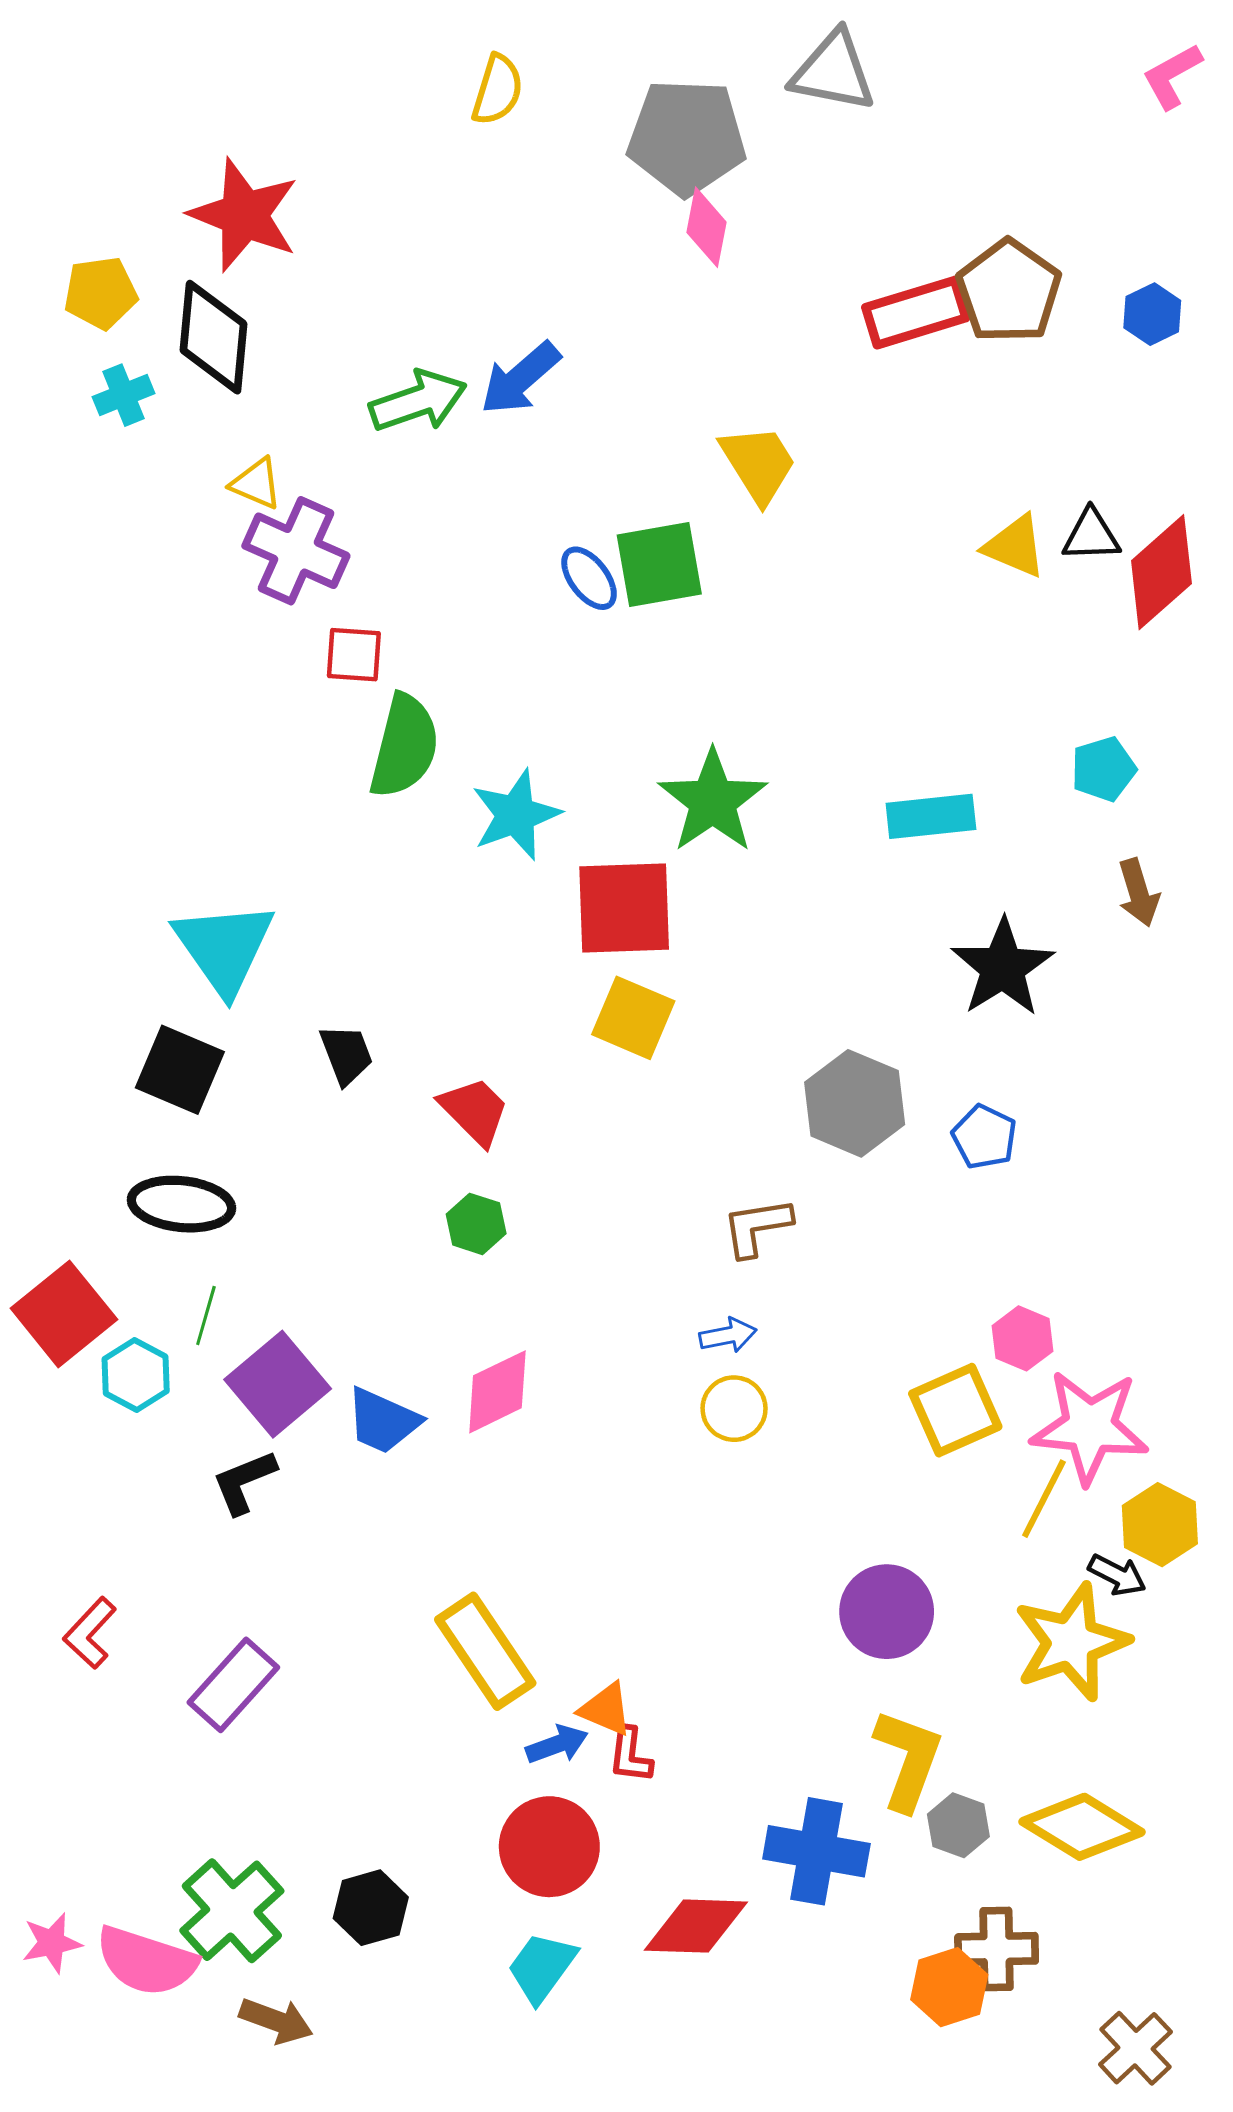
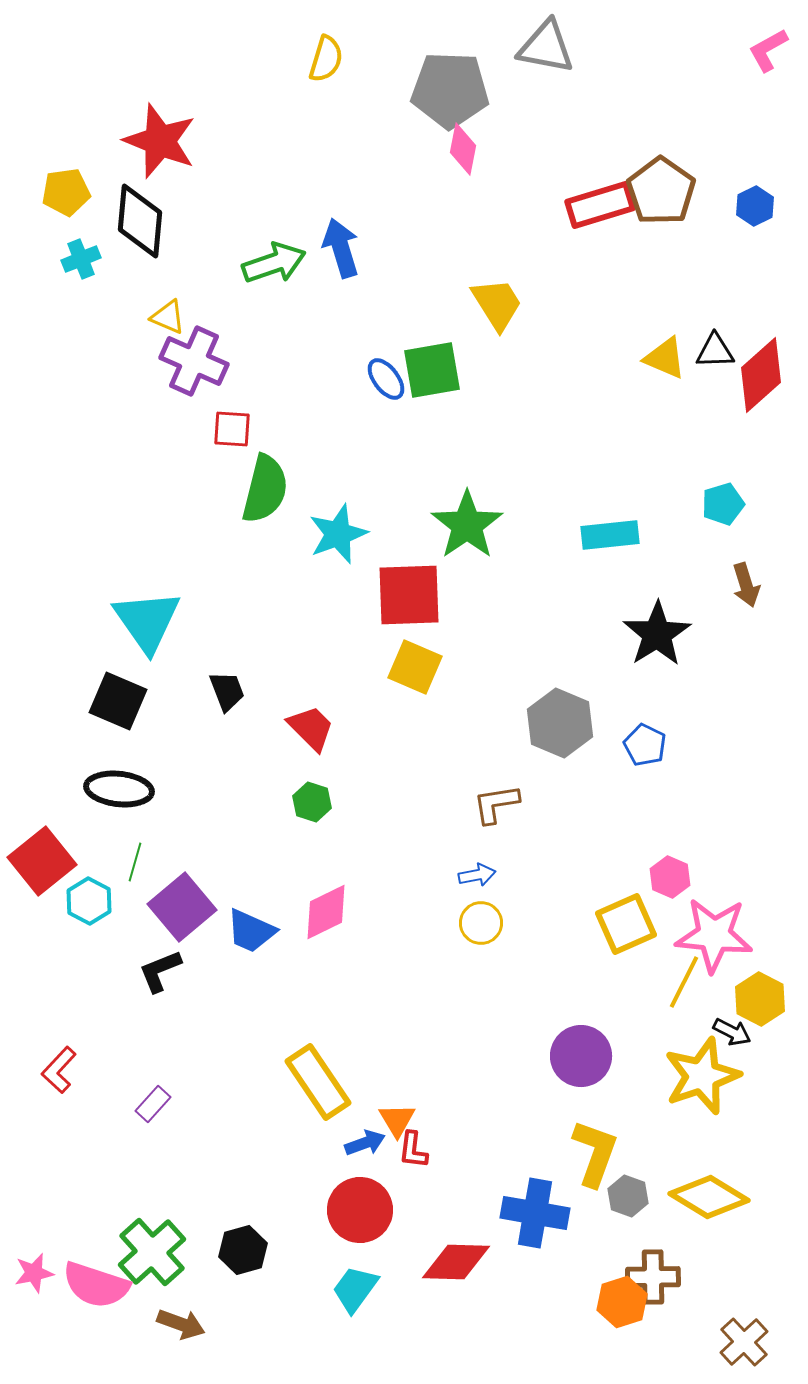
blue arrow: (520, 378) -> (341, 248), turned 114
purple rectangle: (233, 1685) -> (153, 1104), size x0.6
orange triangle: (606, 1709) -> (397, 1120), turned 36

